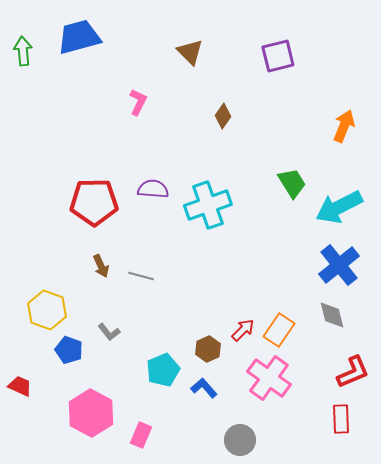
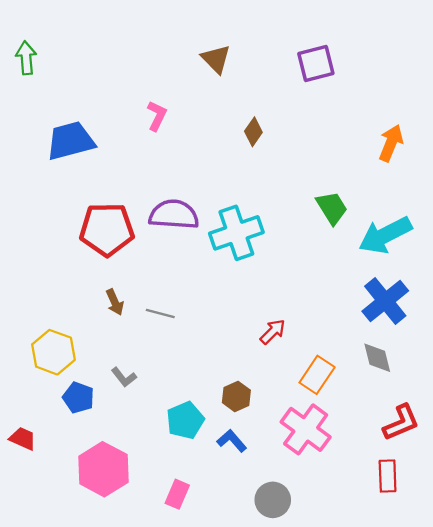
blue trapezoid: (79, 37) -> (70, 141), moved
purple semicircle: (153, 189) -> (174, 215), size x1.4
red arrow: (243, 330) -> (273, 332), moved
pink rectangle: (141, 435) -> (177, 494), moved

